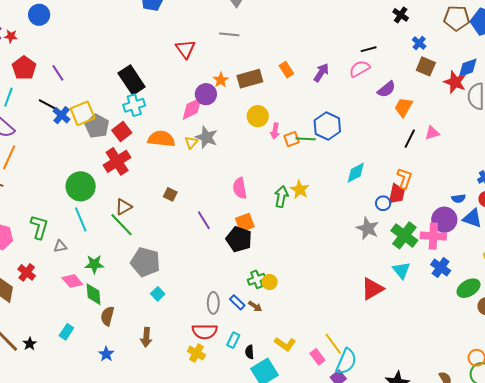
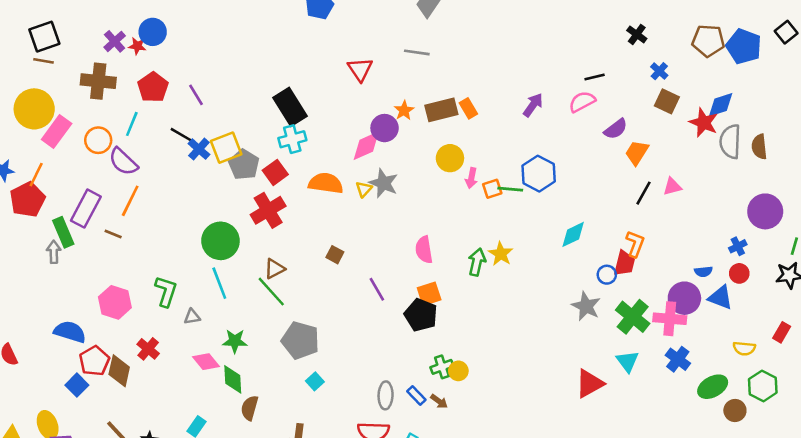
blue circle: (39, 15) -> (153, 32), moved
orange rectangle: (286, 70) -> (468, 108), moved

